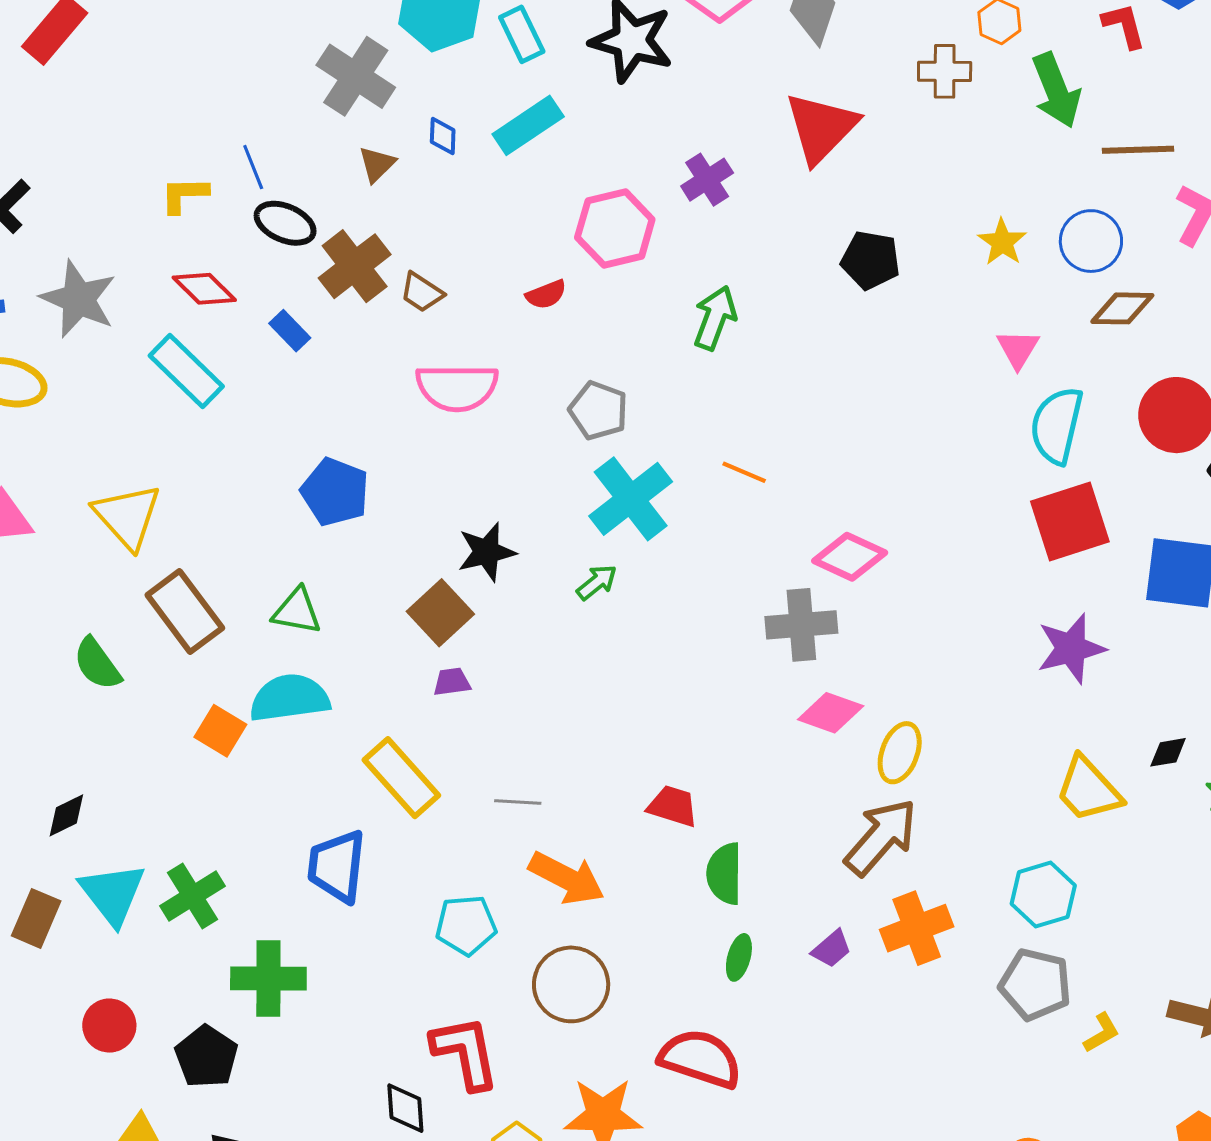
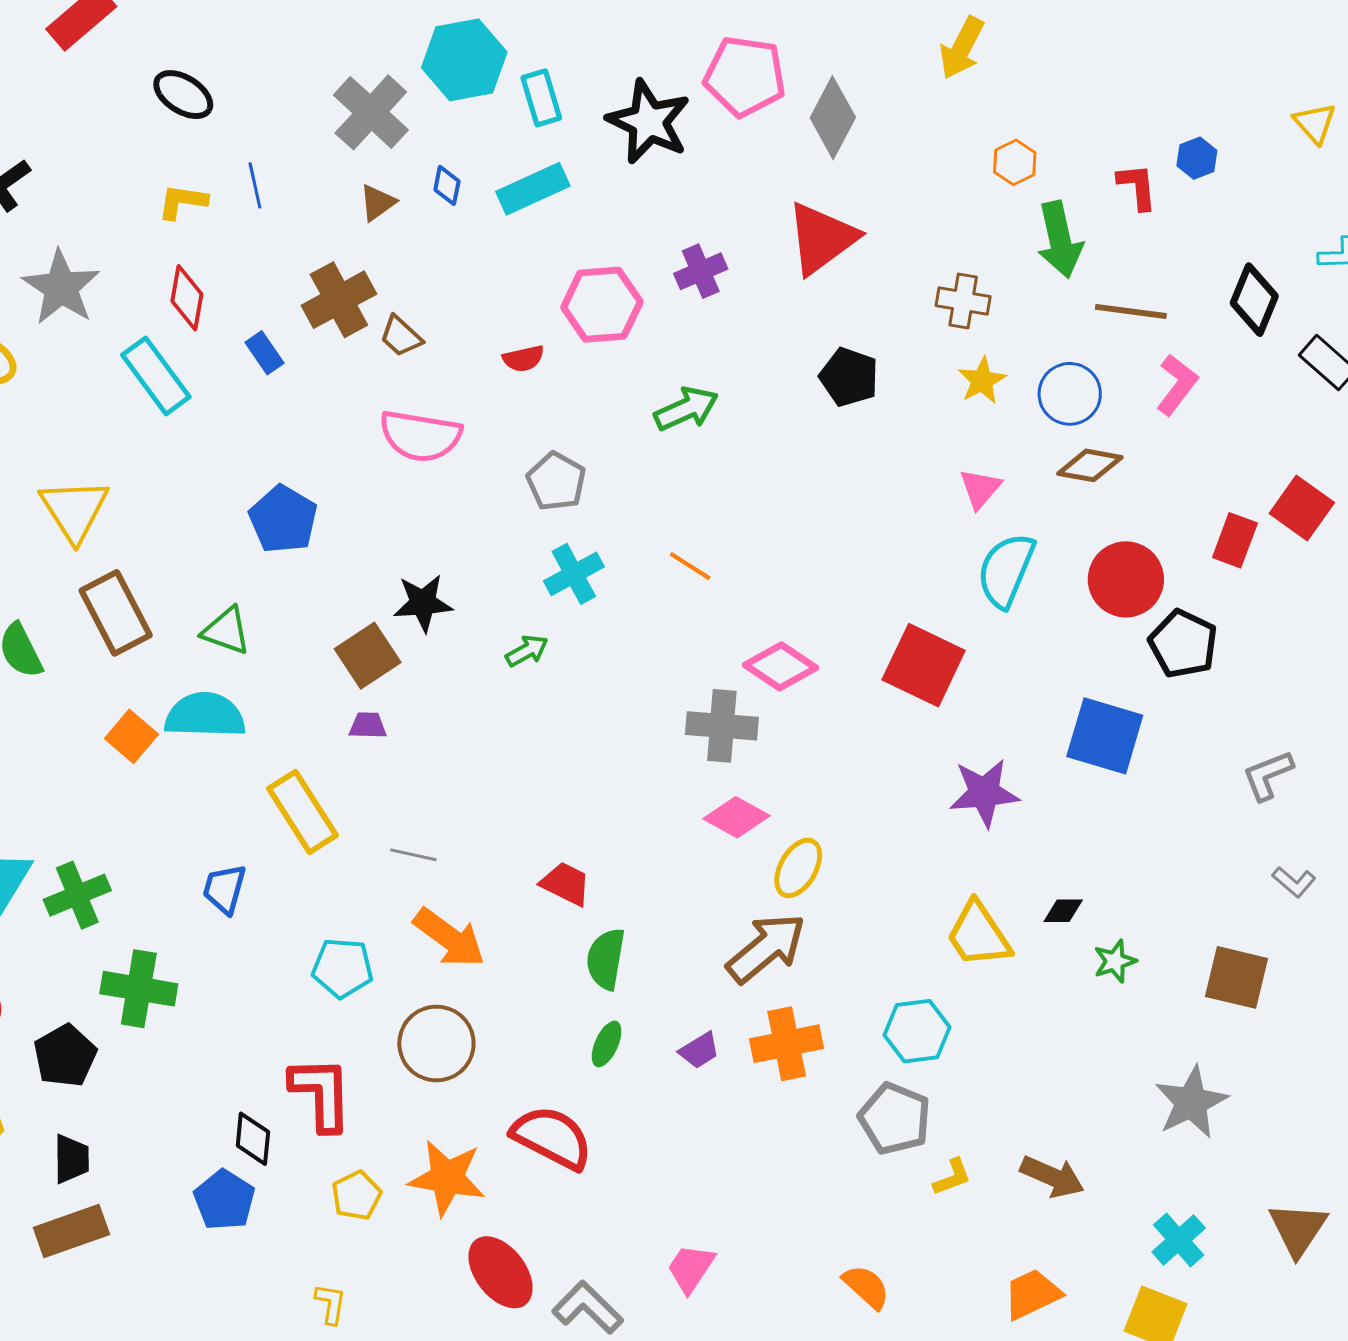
brown cross: (945, 71) -> (963, 301), moved
black ellipse: (285, 223) -> (183, 95), moved
red diamond: (204, 289) -> (187, 298), turned 46
green arrow: (715, 318) -> (686, 409), turned 36
cyan cross: (631, 499) -> (574, 574), size x0.7
red square: (1070, 521) -> (924, 665), moved, turned 34
blue trapezoid: (337, 866) -> (224, 889), size x0.7

